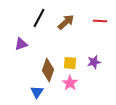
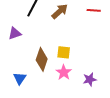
purple star: (94, 62) -> (90, 79), moved
blue triangle: (37, 92) -> (20, 78), moved

